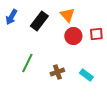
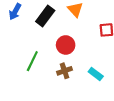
red circle: (73, 36) -> (66, 45), moved

